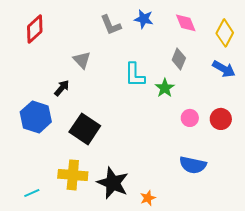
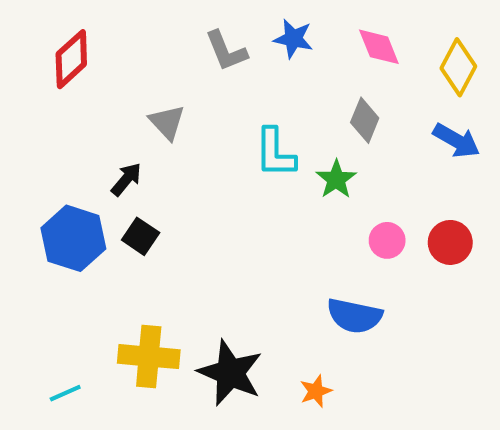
black square: (85, 129) -> (141, 236), moved, size x0.6
blue semicircle: (193, 165) -> (354, 316), moved
orange star: (148, 198) -> (316, 391), moved

